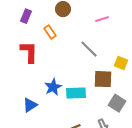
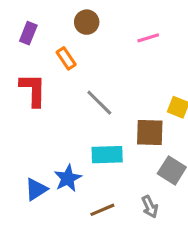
gray line: (89, 49) -> (99, 103), moved
blue star: (53, 87) -> (68, 178), moved
blue triangle: (30, 105) -> (36, 189), moved

